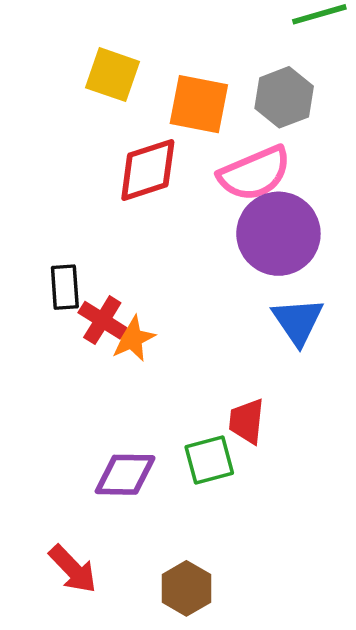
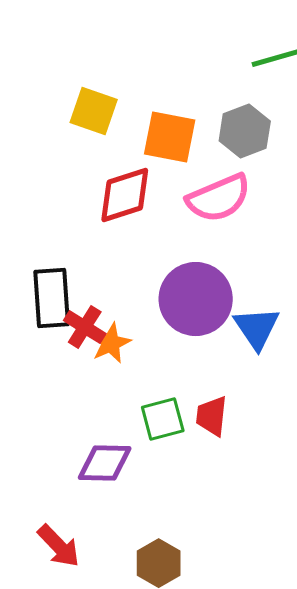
purple circle: (278, 234) -> (196, 299), moved
black rectangle: (65, 287) -> (52, 298), size x1.5
green square: (209, 460) -> (163, 419), moved

